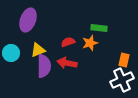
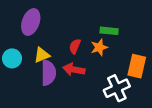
red semicircle: (68, 42) -> (75, 46), turned -48
orange rectangle: (124, 60) -> (137, 66), size x1.5
white cross: (122, 80) -> (117, 88), moved

